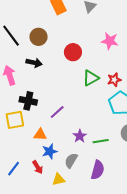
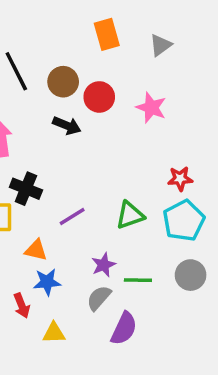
pink star: (110, 41) -> (151, 108), moved
red circle: (73, 52) -> (99, 97), moved
black arrow: (34, 63) -> (67, 125), moved
green triangle: (91, 78) -> (130, 215), moved
gray semicircle: (71, 160) -> (99, 298), moved

